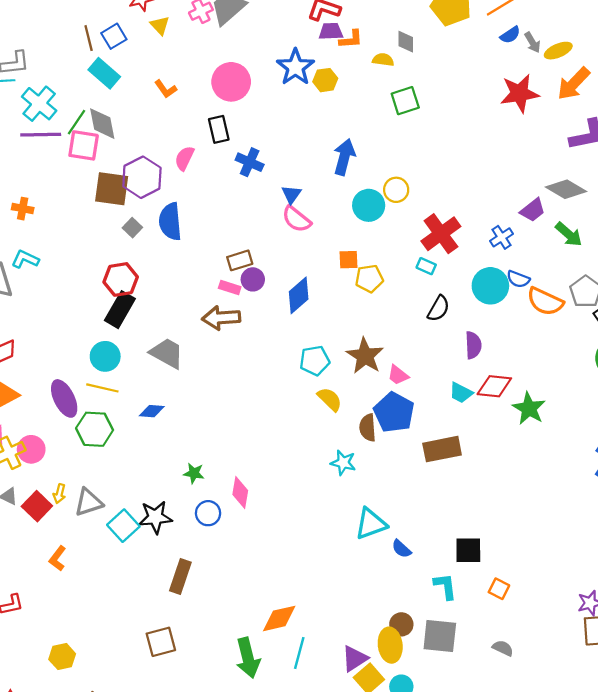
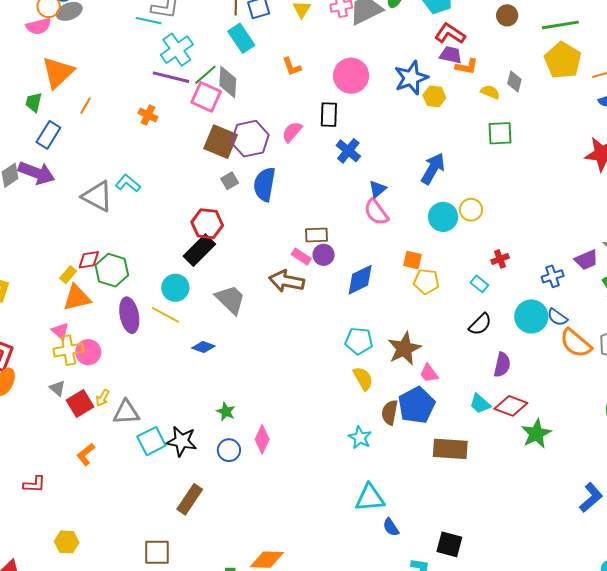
orange cross: (23, 209) -> (148, 115), moved
red cross: (441, 234) -> (500, 259), size x0.5
green hexagon: (95, 429) -> (112, 270), moved

